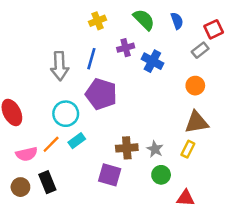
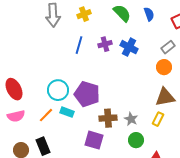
purple cross: (126, 48) -> (105, 44), moved
gray rectangle: (200, 50) -> (168, 47), moved
gray arrow: (60, 66) -> (53, 15), moved
purple pentagon: (101, 94) -> (87, 94), moved
cyan rectangle: (77, 141) -> (67, 112), turned 56
pink semicircle: (27, 154) -> (16, 116), moved

